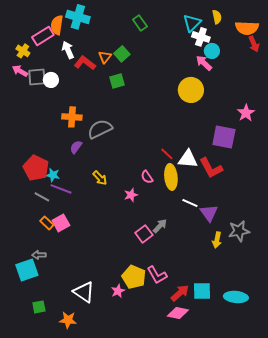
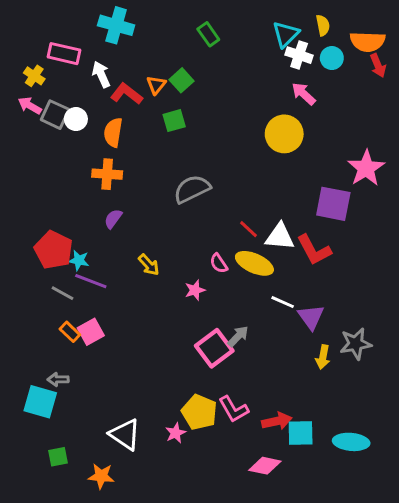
orange semicircle: (57, 25) -> (113, 132), moved
pink rectangle: (43, 36) -> (64, 54), turned 45
cyan circle: (212, 51) -> (332, 58), moved
gray square: (37, 77) -> (55, 115), turned 30
pink star: (246, 113) -> (366, 168), size x1.4
gray semicircle: (100, 129) -> (192, 189), moved
yellow ellipse: (171, 177) -> (254, 263), turned -60
pink square: (144, 234) -> (214, 348), size x1.4
cyan square: (27, 270) -> (40, 402), turned 35
red arrow: (180, 293) -> (277, 421), moved, turned 30

